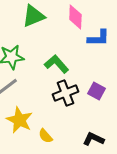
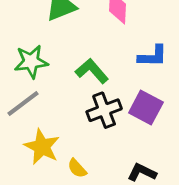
blue L-shape: (98, 38) -> (153, 56), moved
purple square: (96, 91) -> (146, 107), size x1.4

